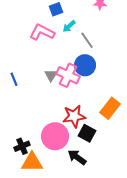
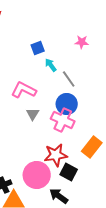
cyan arrow: (69, 26) -> (51, 65), turned 96
pink L-shape: (42, 32) -> (24, 90), moved
pink cross: (68, 75) -> (63, 120), moved

